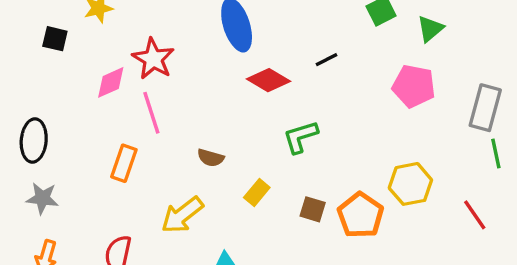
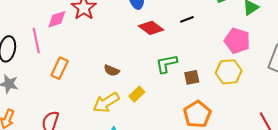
pink line: (151, 113) -> (36, 41), moved
yellow hexagon: (410, 184) -> (229, 72), moved
brown square: (313, 209) -> (192, 77), moved, turned -35
yellow arrow: (182, 215) -> (106, 103), moved

